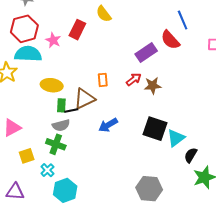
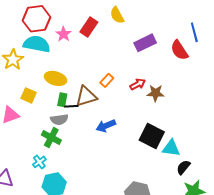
purple rectangle: (146, 53) -> (145, 43), moved
orange rectangle: (103, 80) -> (107, 80), turned 40
cyan triangle: (176, 138) -> (171, 148), turned 36
yellow square: (27, 156) -> (29, 95), moved, turned 35

